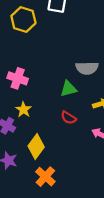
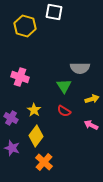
green triangle: (68, 89) -> (64, 86), turned -49
yellow star: (23, 110) -> (34, 110), moved

